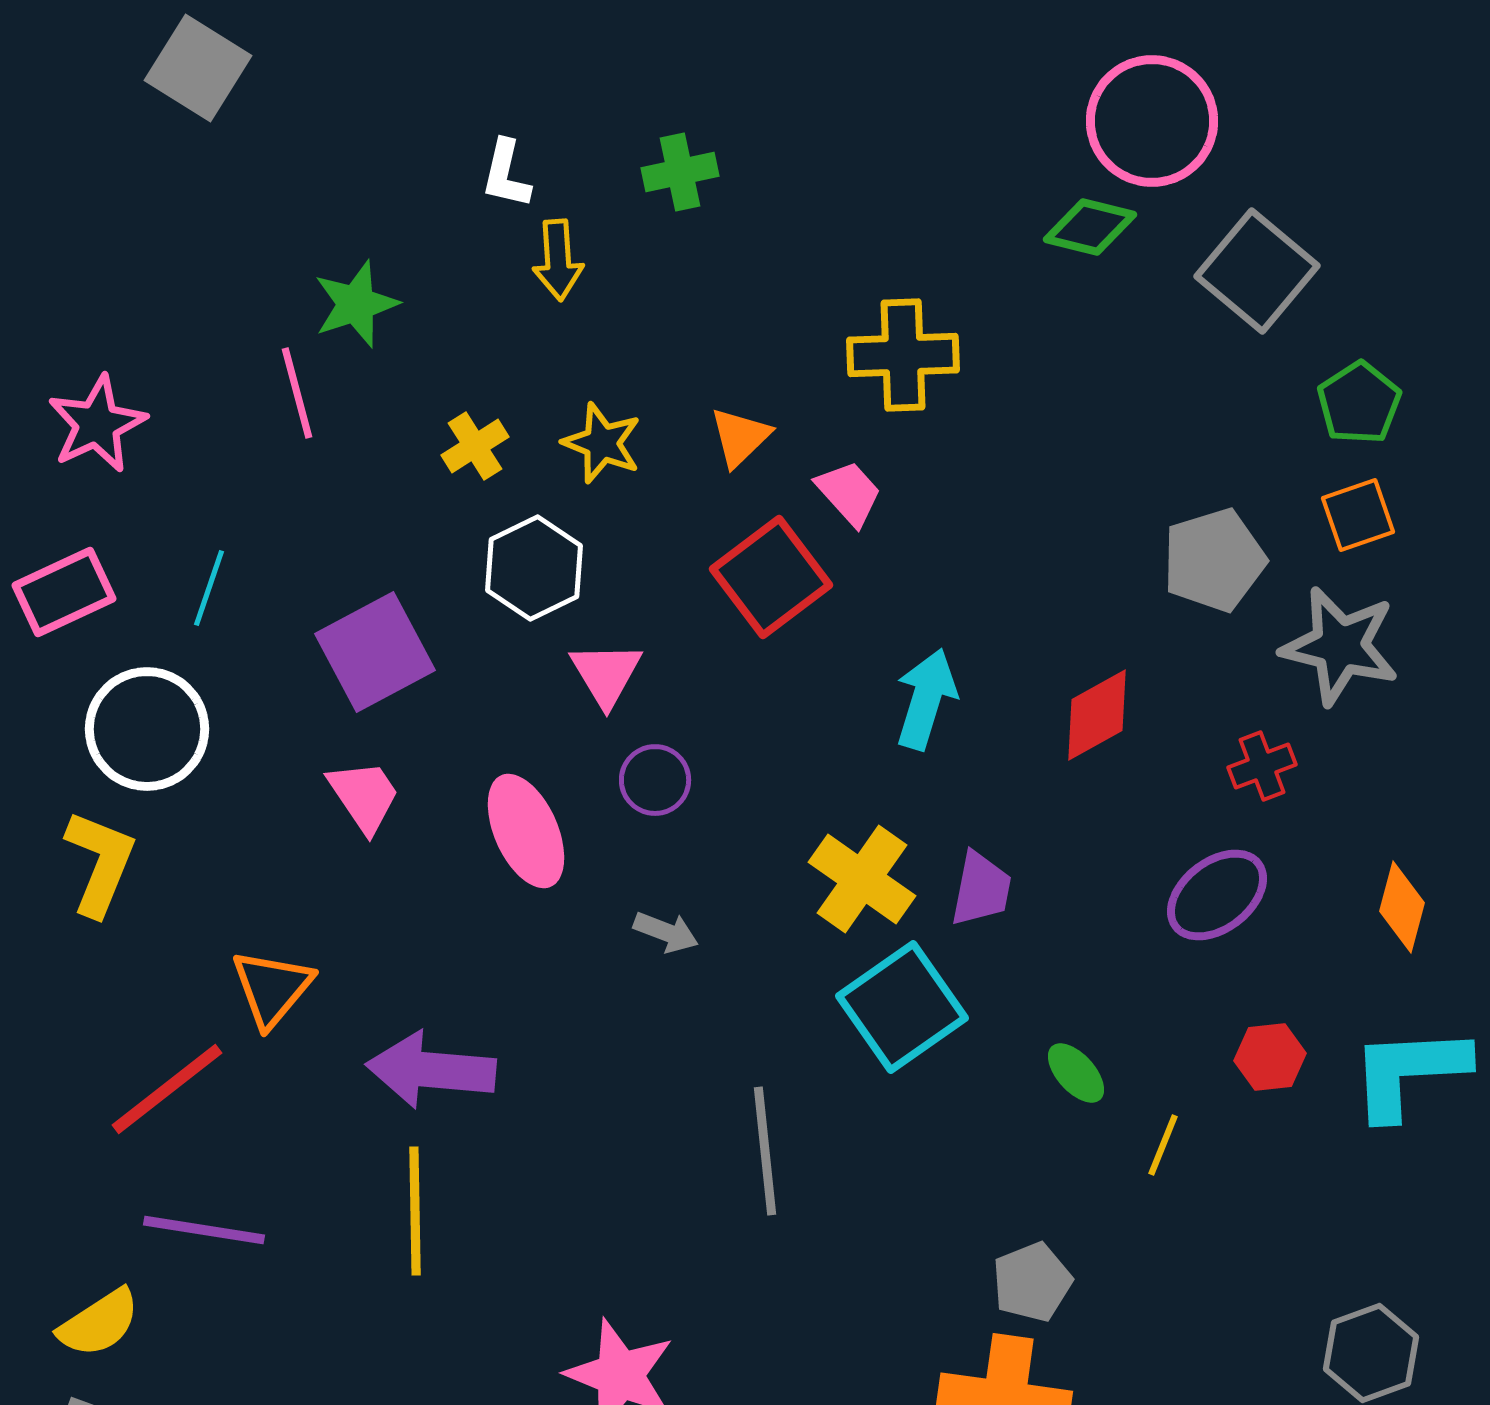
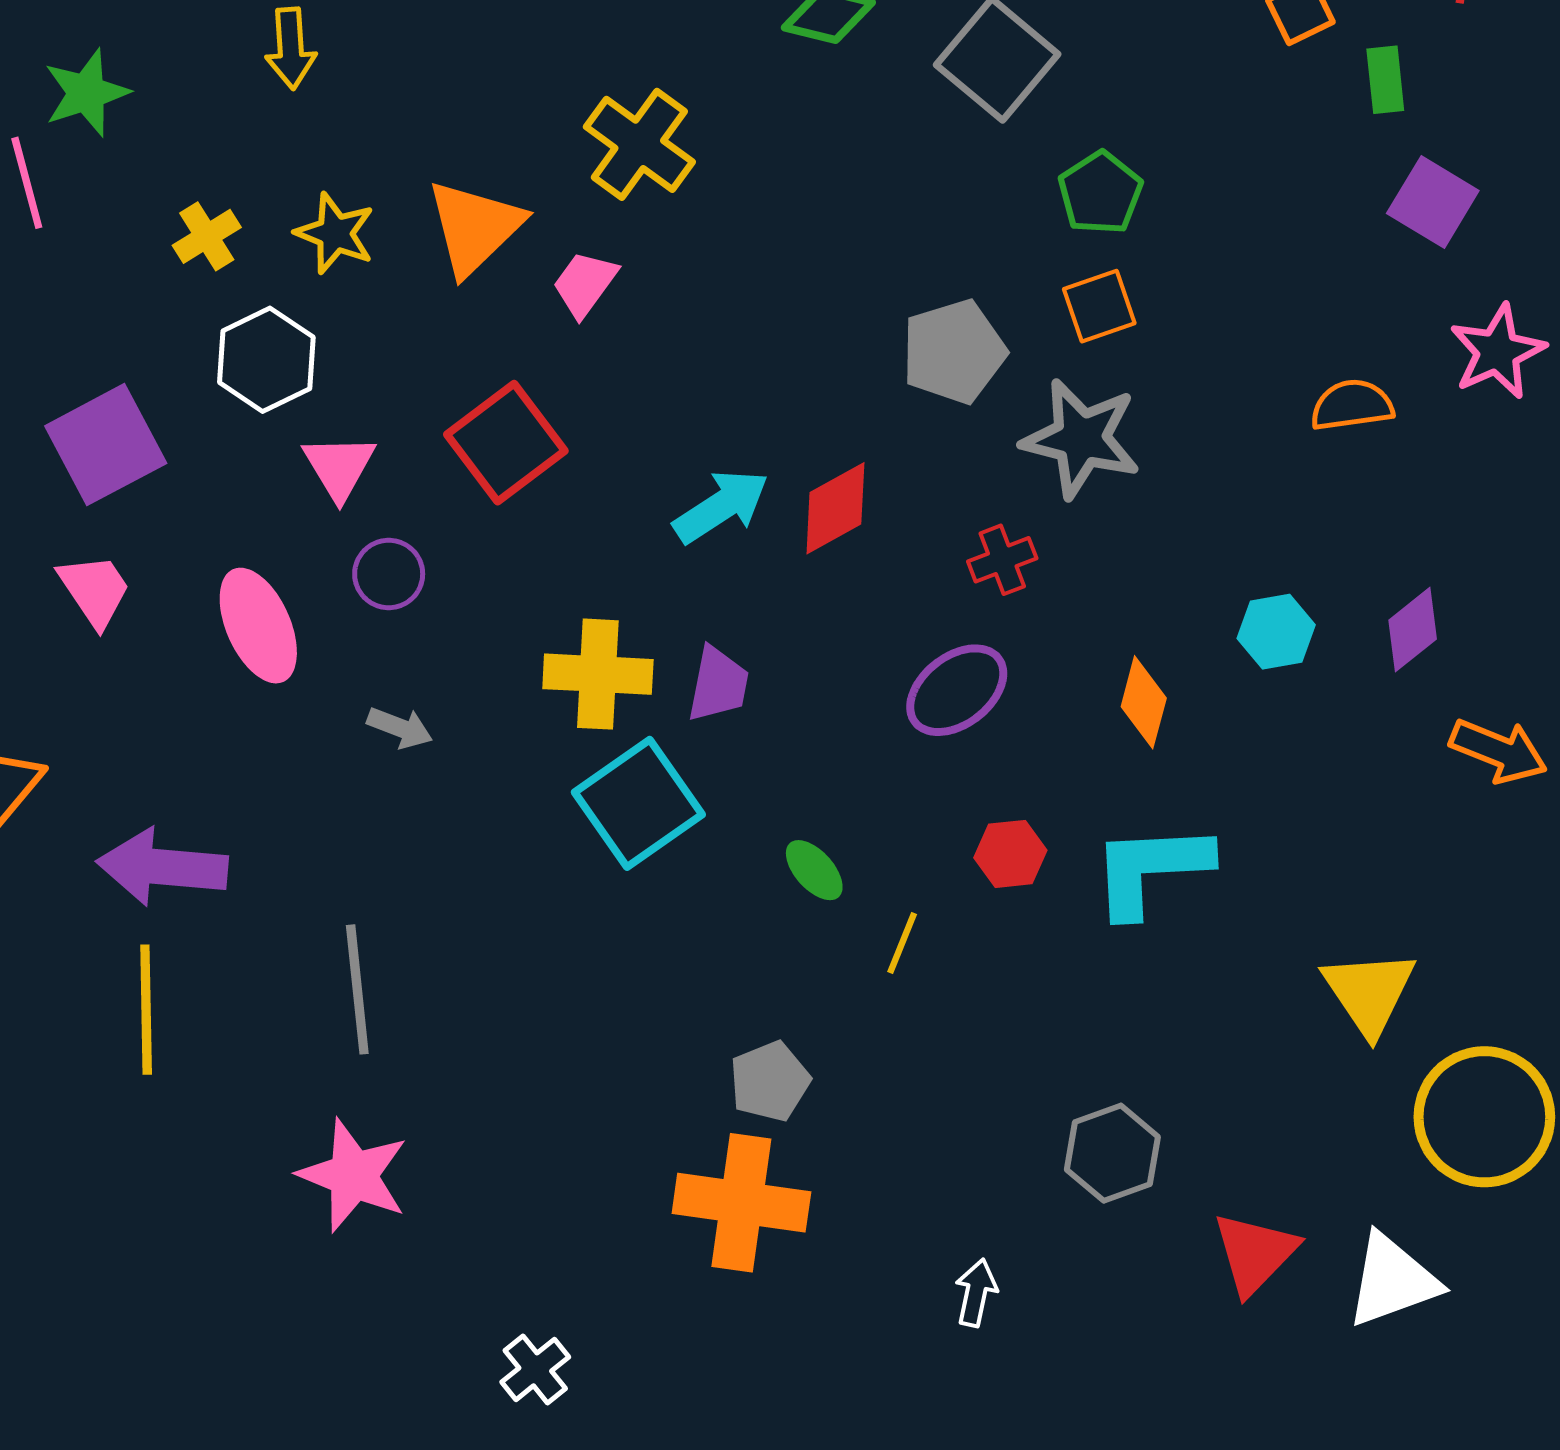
yellow cross: (903, 355) -> (639, 144), turned 38
orange triangle: (740, 437) -> (475, 227), size x1.6
pink trapezoid: (849, 493) -> (585, 284), turned -102
red square: (771, 577) -> (506, 443), moved
cyan arrow: (926, 699) -> (721, 506), moved, turned 40
yellow cross: (862, 879) -> (598, 674), turned -32
gray line: (765, 1151) -> (357, 989), moved

